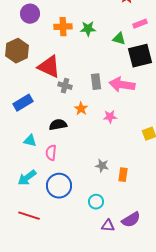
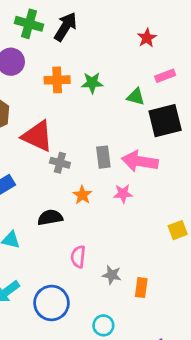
pink star: (110, 117) -> (123, 194), moved
pink semicircle: (51, 153) -> (78, 257), moved

